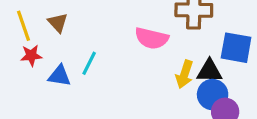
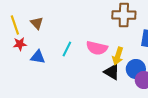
pink semicircle: (152, 38) -> (97, 48), moved
cyan line: (89, 63) -> (67, 49), moved
black triangle: (209, 71) -> (112, 72), moved, turned 30

